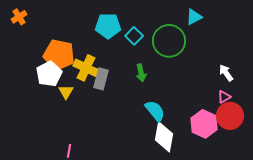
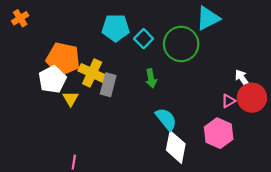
cyan triangle: (194, 17) -> (208, 18), size x1.4
pink triangle: (224, 97) -> (228, 101), moved
red circle: (230, 116) -> (252, 98), moved

